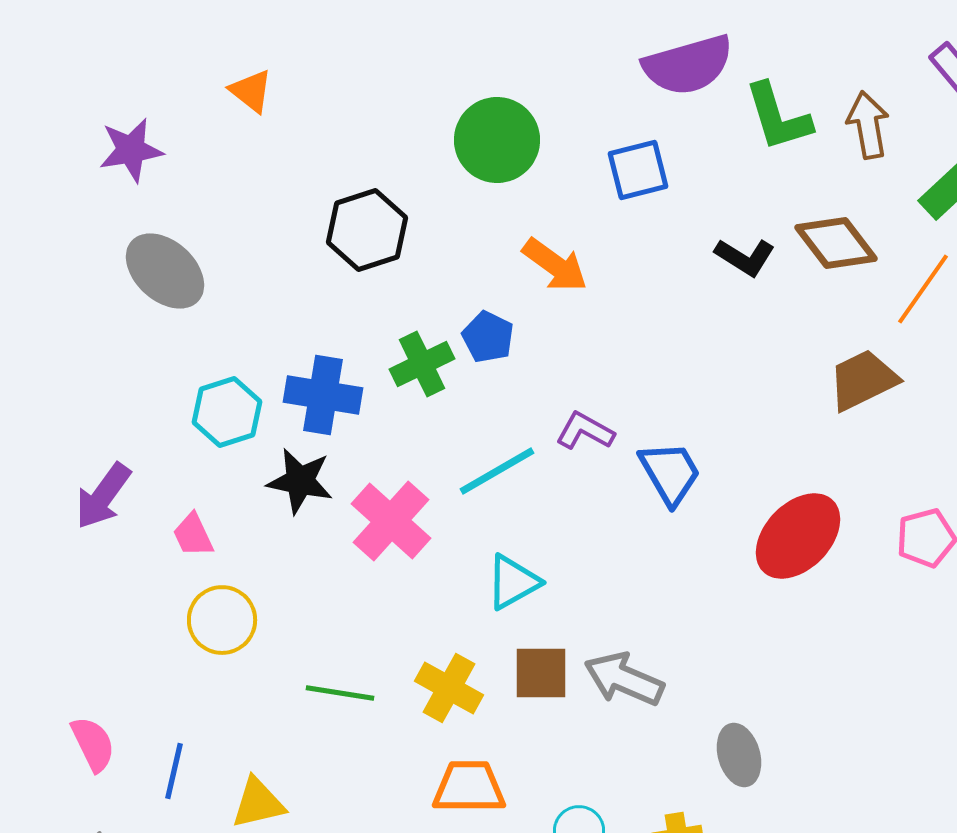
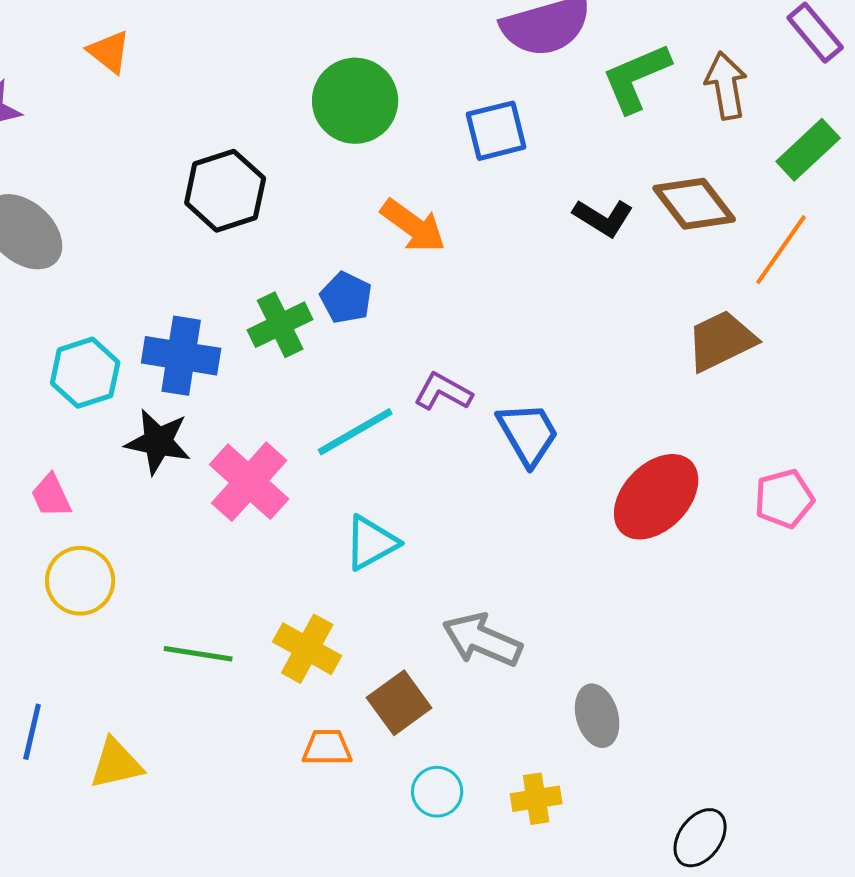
green L-shape: (778, 117) -> (636, 78), turned 84
brown square: (541, 673) -> (399, 703), moved, turned -36
orange trapezoid: (469, 787) -> (327, 748), size x0.7

